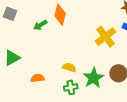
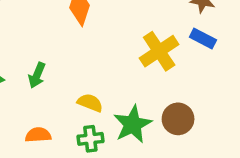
green arrow: (40, 25) -> (37, 75), moved, turned -40
orange semicircle: (37, 78) -> (38, 135), moved

